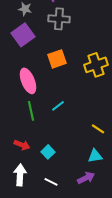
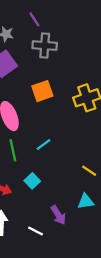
cyan square: (48, 152) -> (32, 181), moved
purple arrow: (86, 178) -> (58, 215), moved, turned 84

